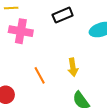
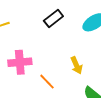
pink cross: (21, 31) -> (20, 62), moved

